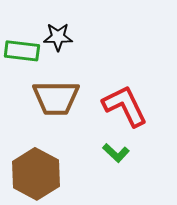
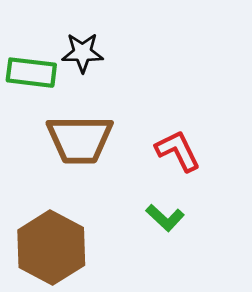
red L-shape: (125, 106) -> (178, 151), size x0.7

